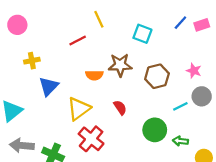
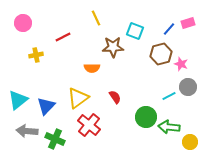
blue line: (180, 23) -> (169, 29), moved
red line: (78, 40) -> (63, 37), moved
brown star: (120, 65) -> (113, 47), moved
brown hexagon: (157, 76) -> (161, 54), moved
blue triangle: (49, 86) -> (46, 106), moved
green arrow: (180, 141) -> (169, 127), size x1.5

